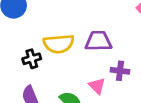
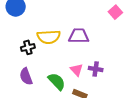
purple cross: (120, 71) -> (96, 69), moved

